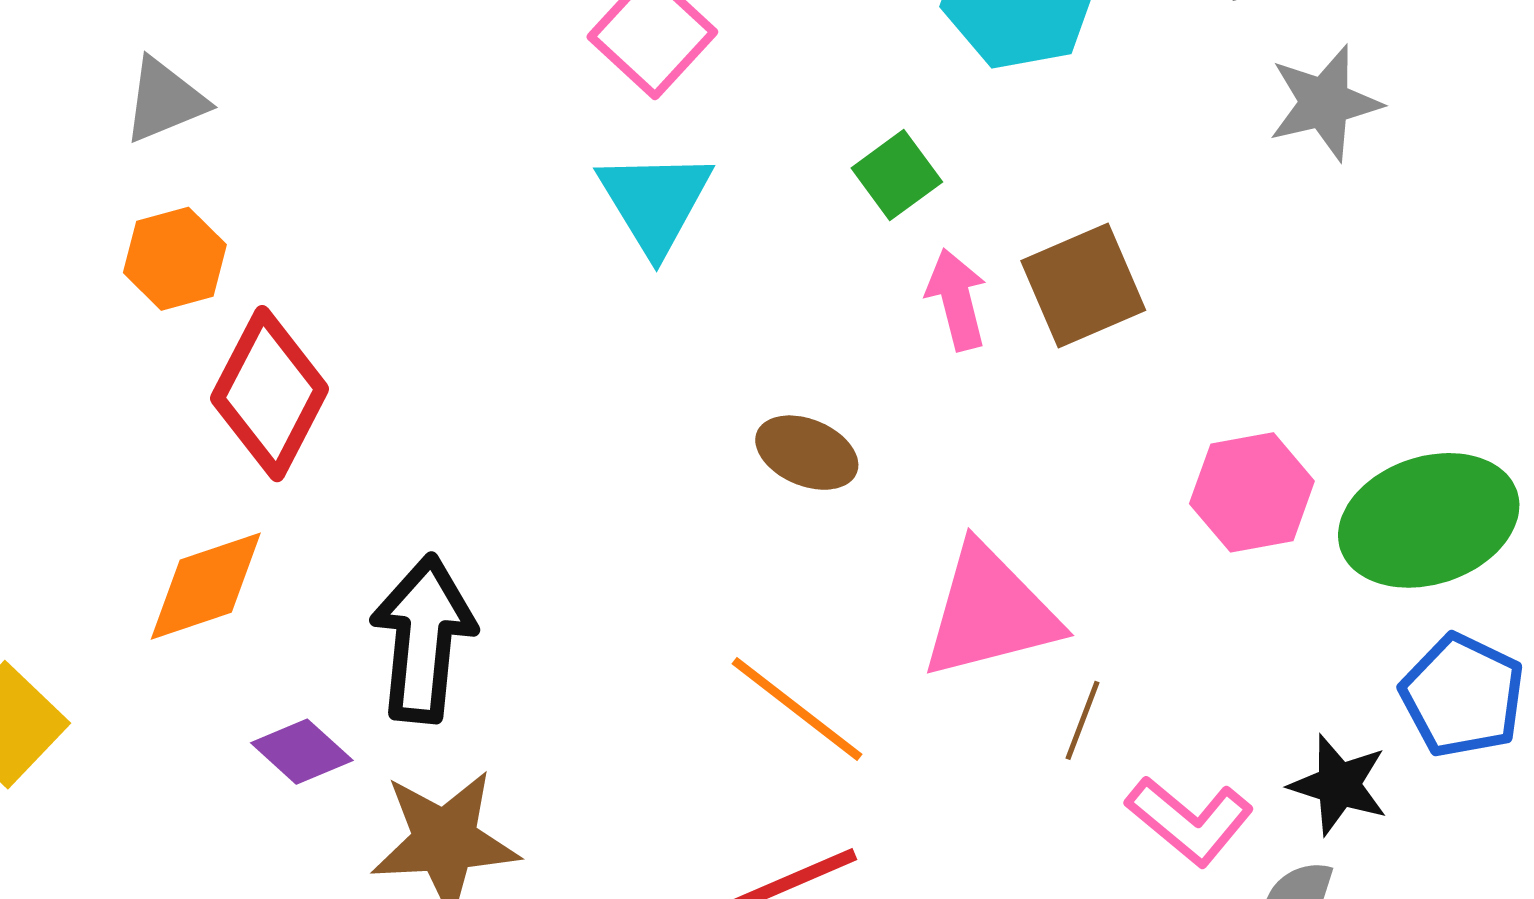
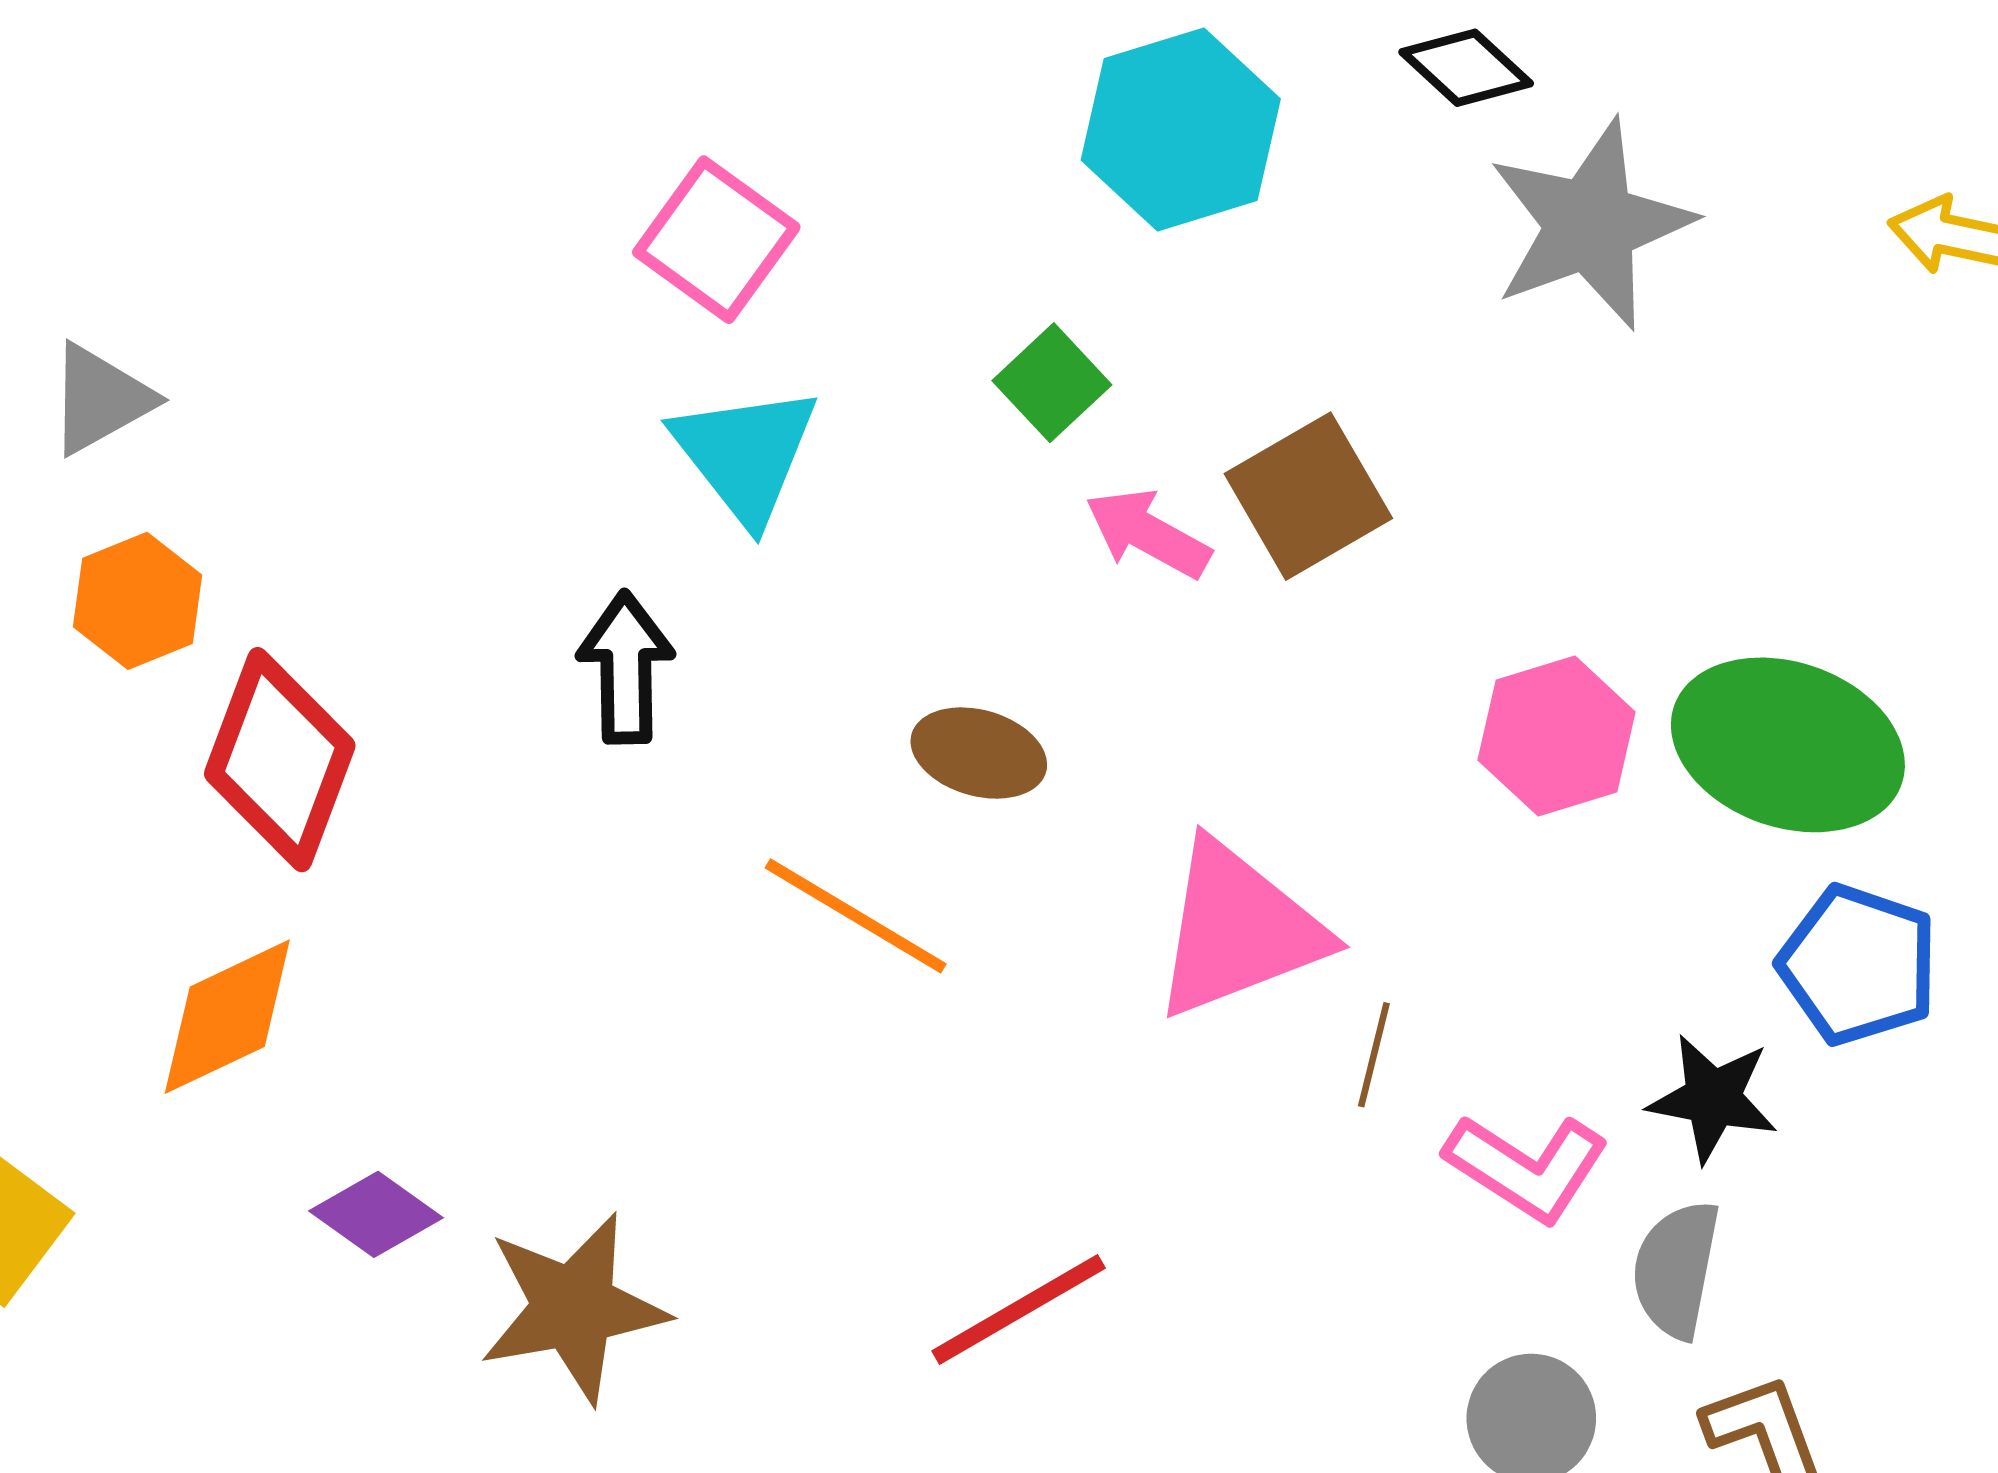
gray star: (1325, 103) -> (1590, 225), size x1.4
pink arrow: (957, 299) -> (1148, 533), turned -40
green ellipse: (1429, 520) -> (1788, 745), turned 44
black arrow: (423, 639) -> (626, 668), moved, size x0.7
orange line: (797, 709) -> (856, 916), moved

